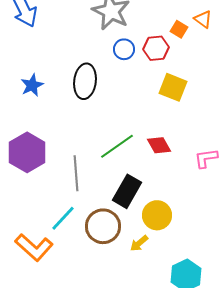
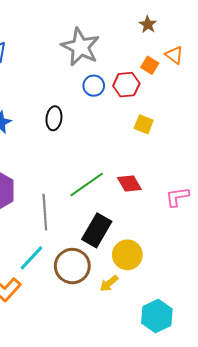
black ellipse: (85, 81) -> (54, 118), size x0.7
yellow square: (173, 87) -> (144, 124), size x0.7

